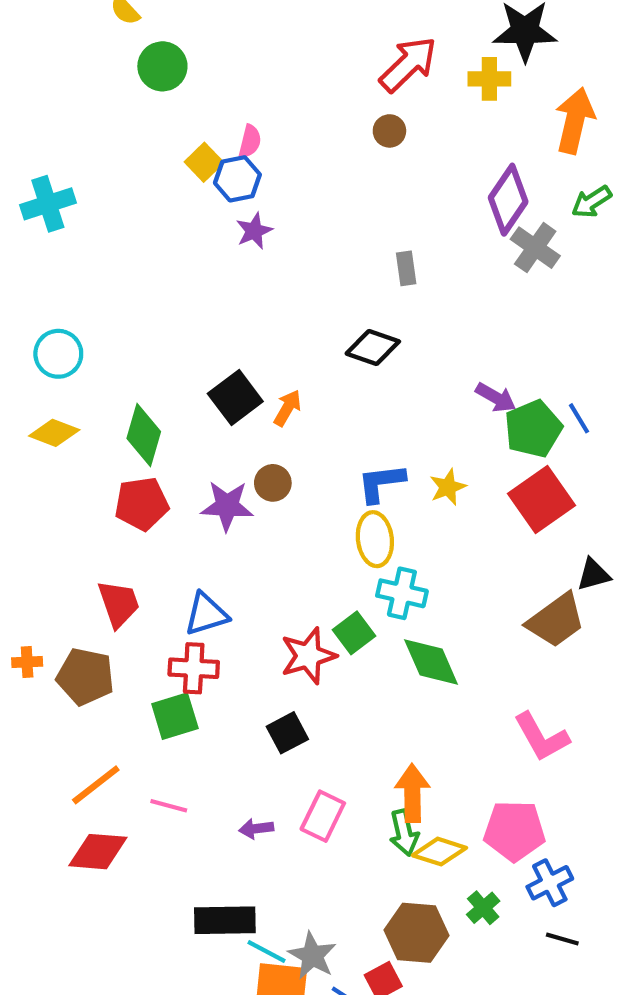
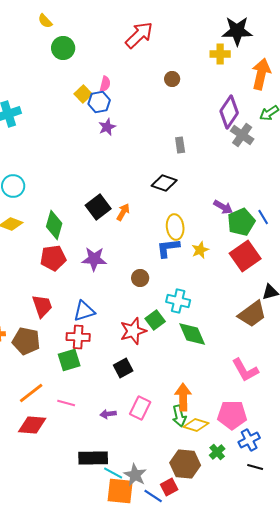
red arrow: (408, 64) -> (139, 35), moved
brown circle: (273, 483) -> (140, 278), moved
yellow ellipse: (375, 539) -> (175, 227), moved

